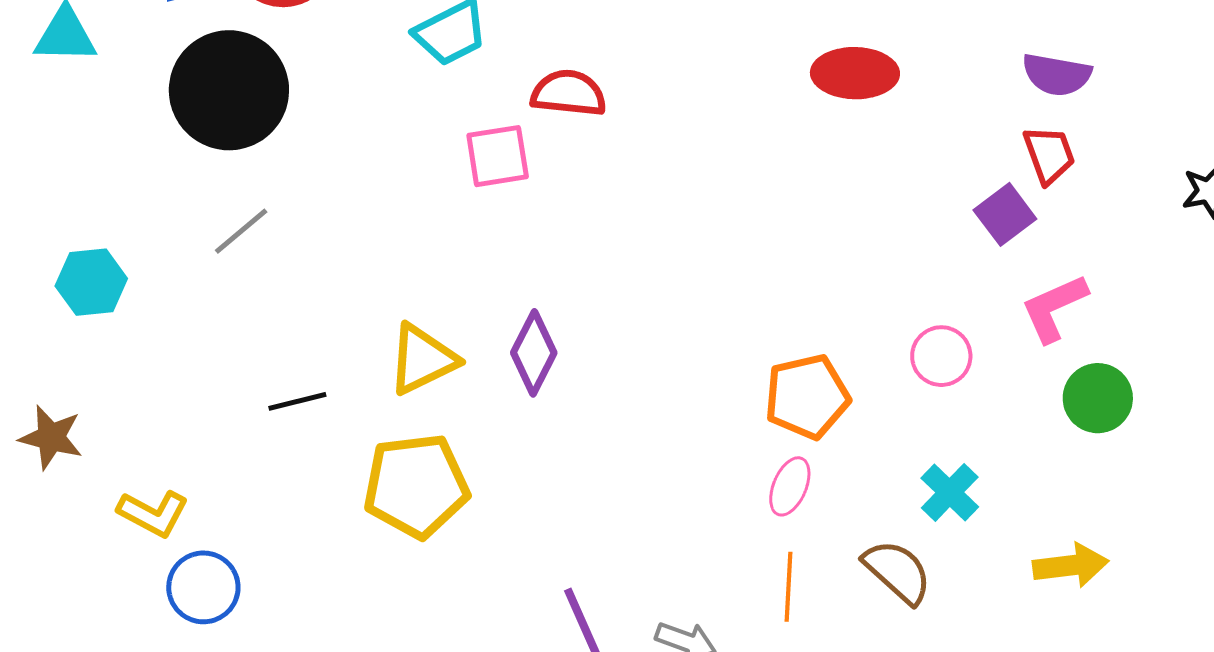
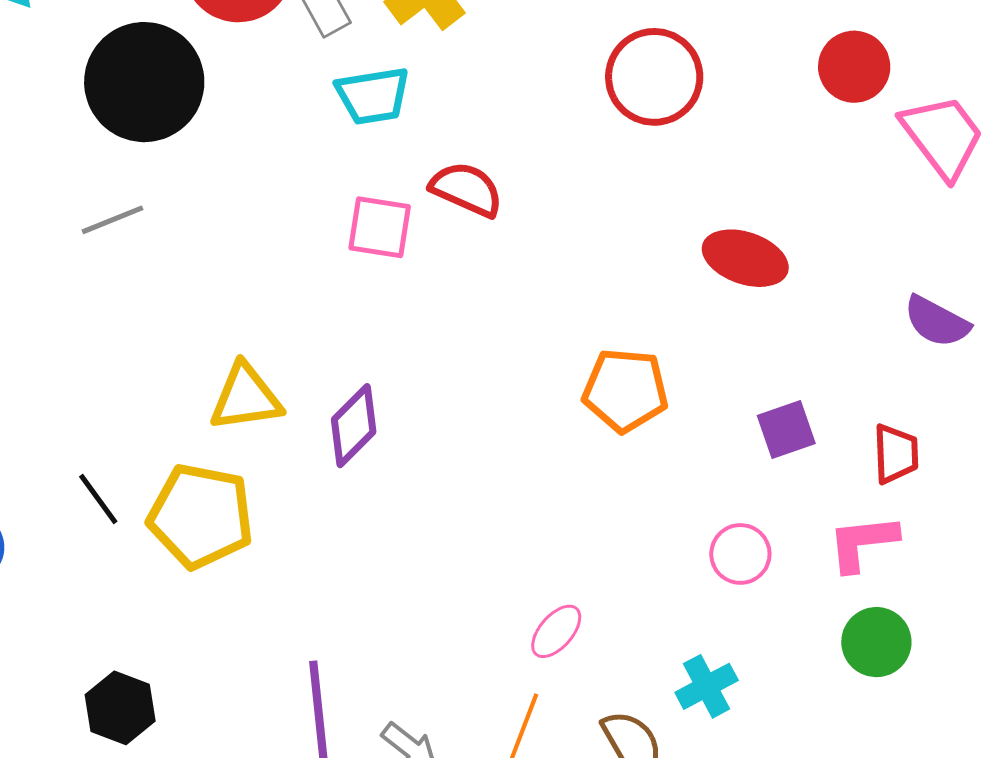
red trapezoid: (1049, 155) -> (896, 454), moved
purple square: (1005, 214) -> (786, 430), moved
orange pentagon: (807, 397) -> (625, 390), moved
black line: (297, 401) -> (98, 499), moved, turned 50

